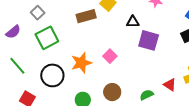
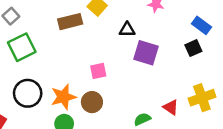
pink square: (110, 56) -> (98, 71), turned 32
orange star: (81, 63) -> (63, 97), moved
brown circle: (112, 92) -> (92, 102), moved

